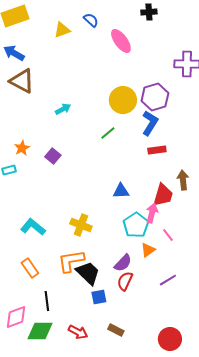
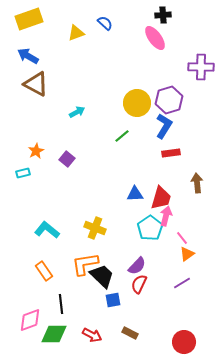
pink ellipse: (121, 41) -> (155, 38), moved
red trapezoid: (163, 195) -> (161, 198), moved
orange triangle: (148, 250) -> (187, 254), moved

